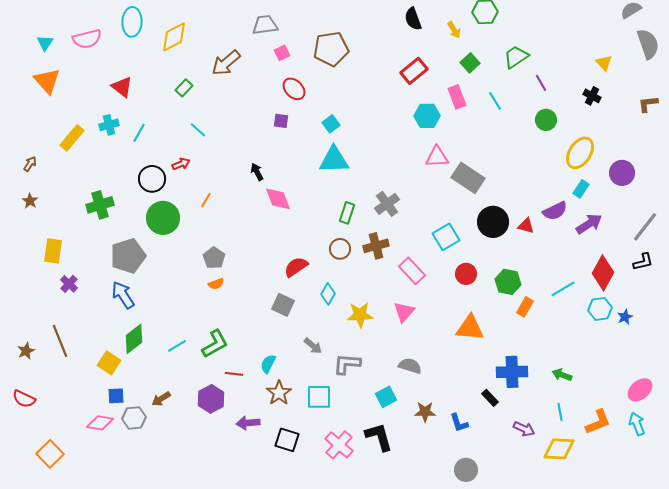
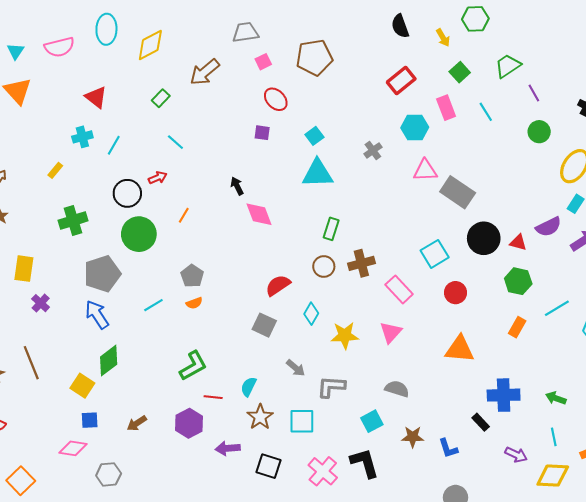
yellow rectangle: (72, 138) -> (55, 170), moved, size x0.6
gray cross: (387, 204) -> (373, 150), moved, size x0.7
green hexagon: (508, 282) -> (518, 281), moved
cyan line: (177, 346) -> (153, 305), moved
gray hexagon: (134, 418) -> (109, 474), moved

